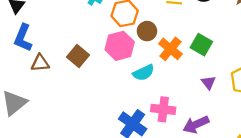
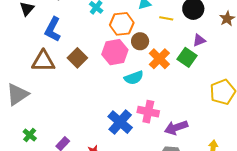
blue L-shape: (23, 38) -> (53, 29), moved
brown triangle: (40, 63) -> (43, 61), size x1.4
purple triangle: (208, 83) -> (199, 40), moved, turned 40

